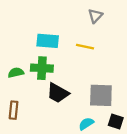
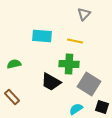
green cross: (42, 68) -> (69, 64), moved
gray square: (101, 95) -> (89, 84), turned 30
brown rectangle: (14, 110) -> (12, 97), turned -49

